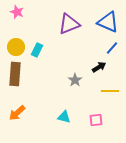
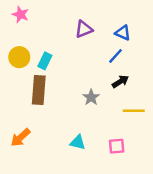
blue triangle: (108, 22) -> (123, 33), moved, size x0.6
purple triangle: (69, 24) -> (84, 29), size x0.7
blue line: (112, 48) -> (115, 56), moved
brown rectangle: (15, 74) -> (39, 90), moved

